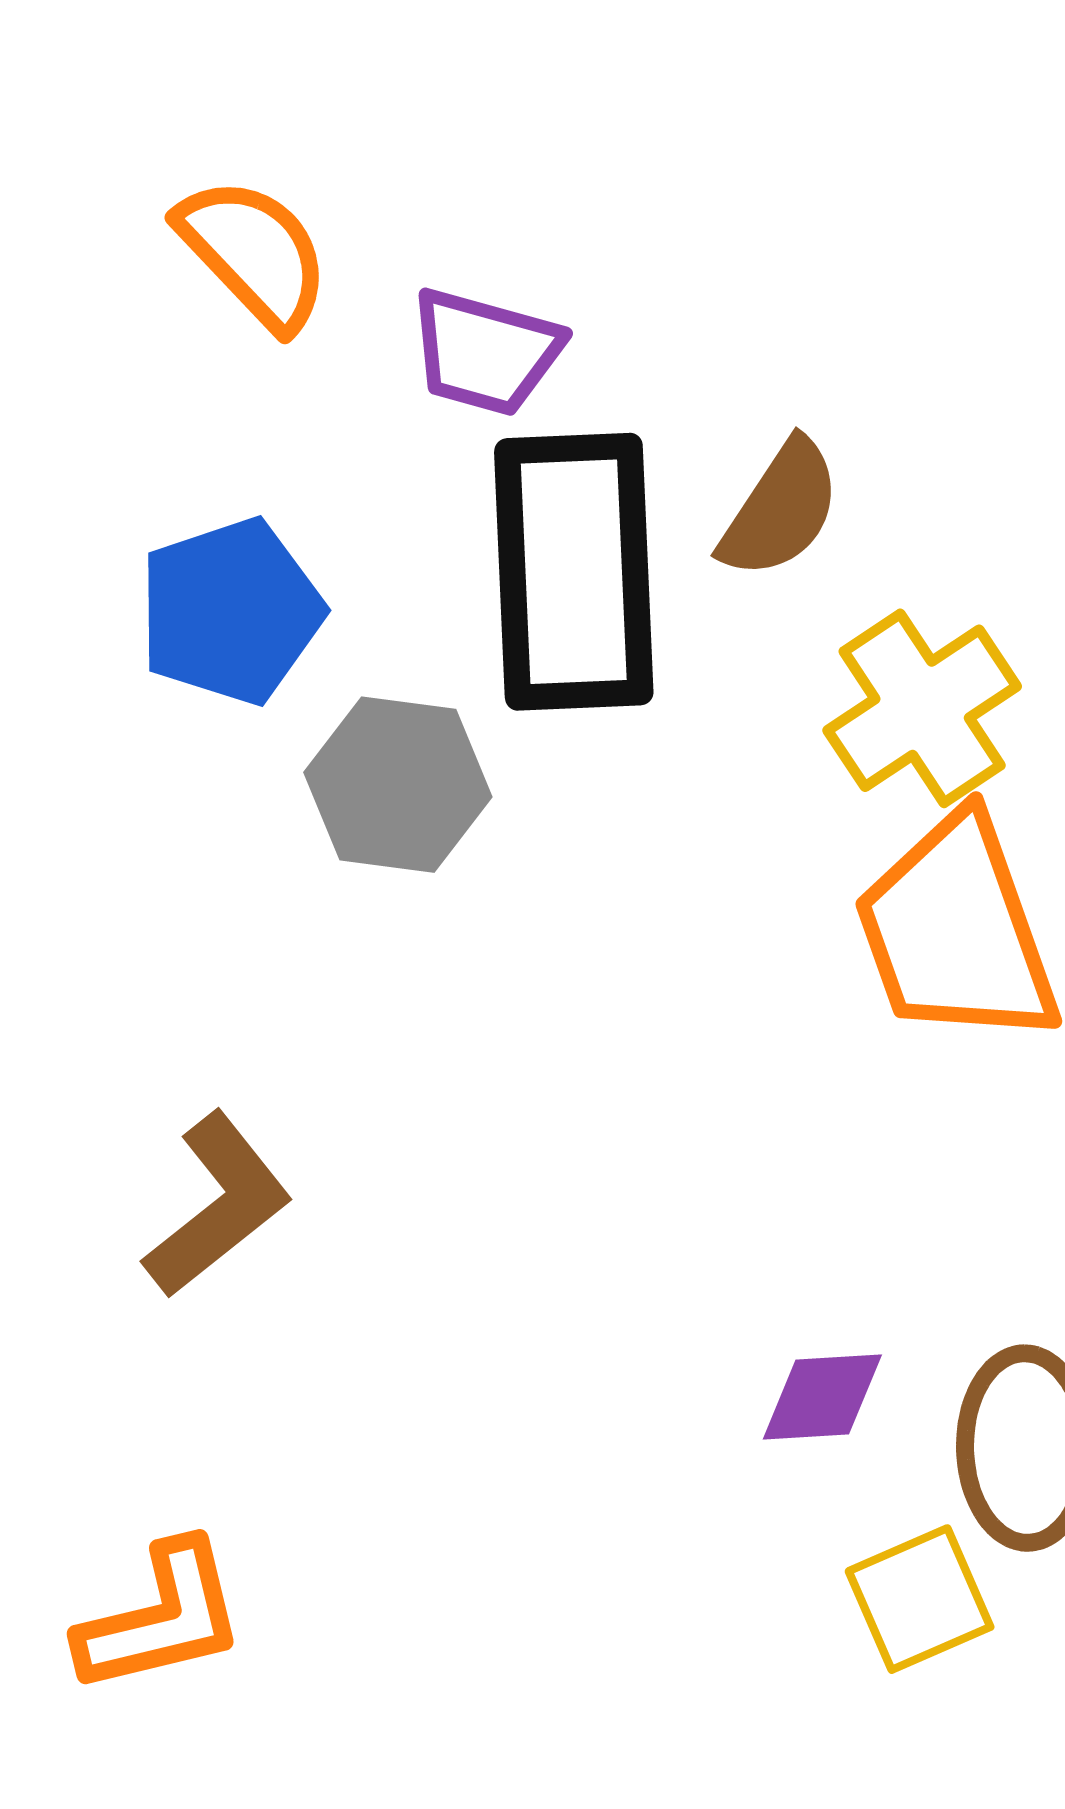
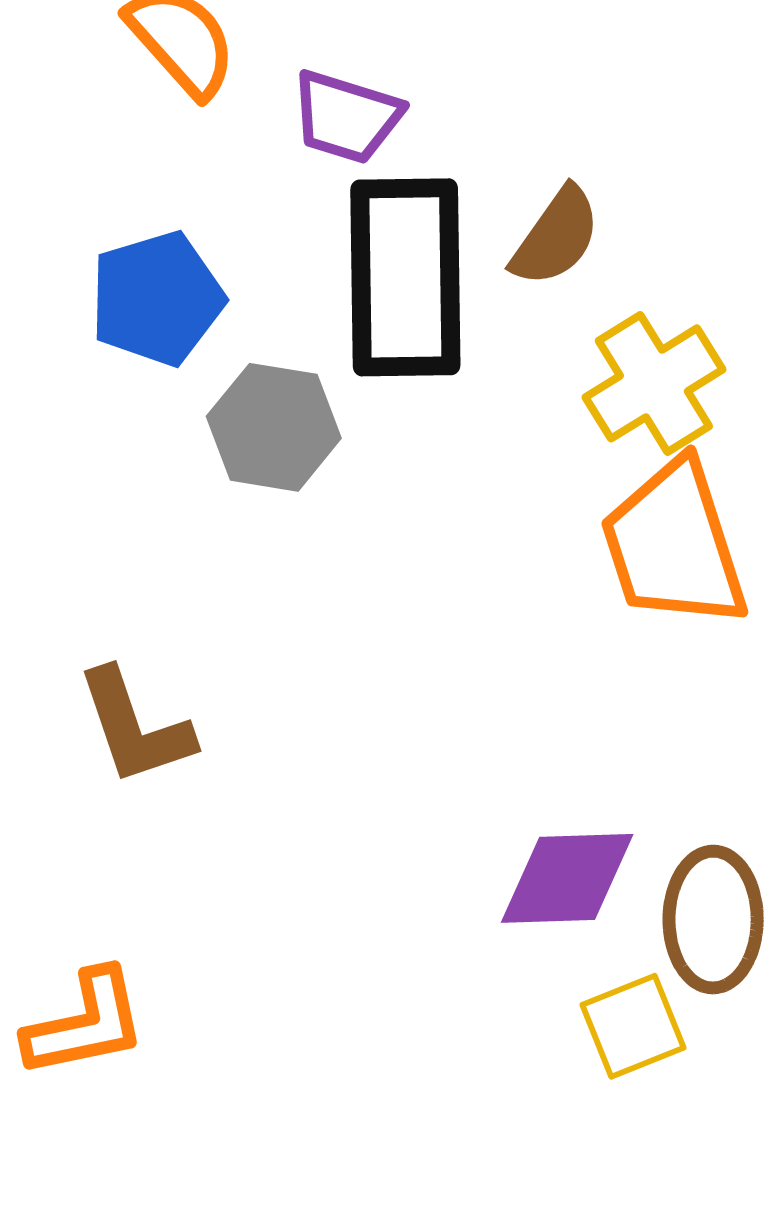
brown L-shape: (218, 1205) -> (135, 727), turned 108
purple diamond: (822, 1397) -> (567, 878), size x1.5

